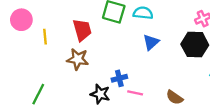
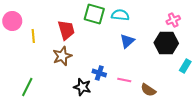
brown star: (78, 59) -> (62, 56), turned -30
blue cross: (119, 78) -> (99, 73), turned 32
pink line: (135, 93) -> (124, 80), moved

